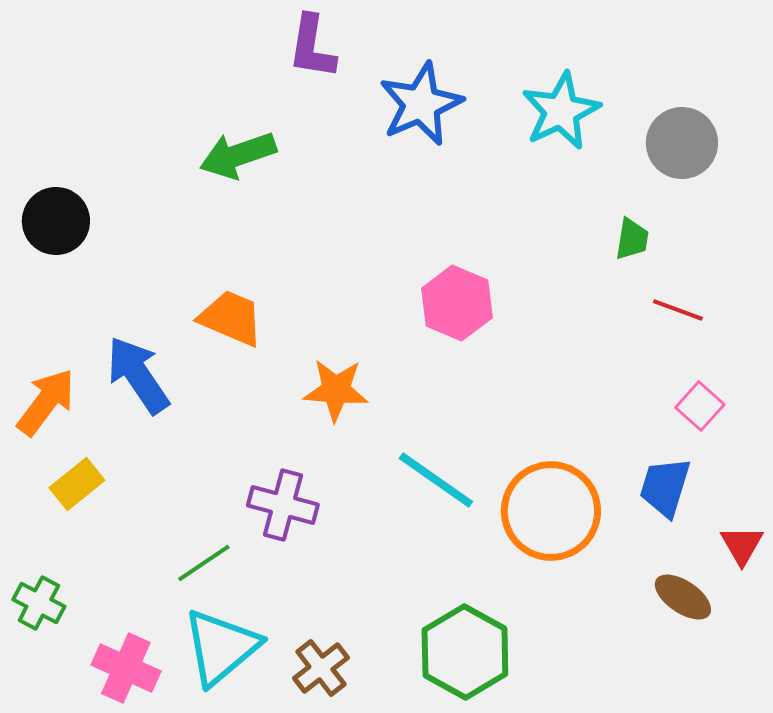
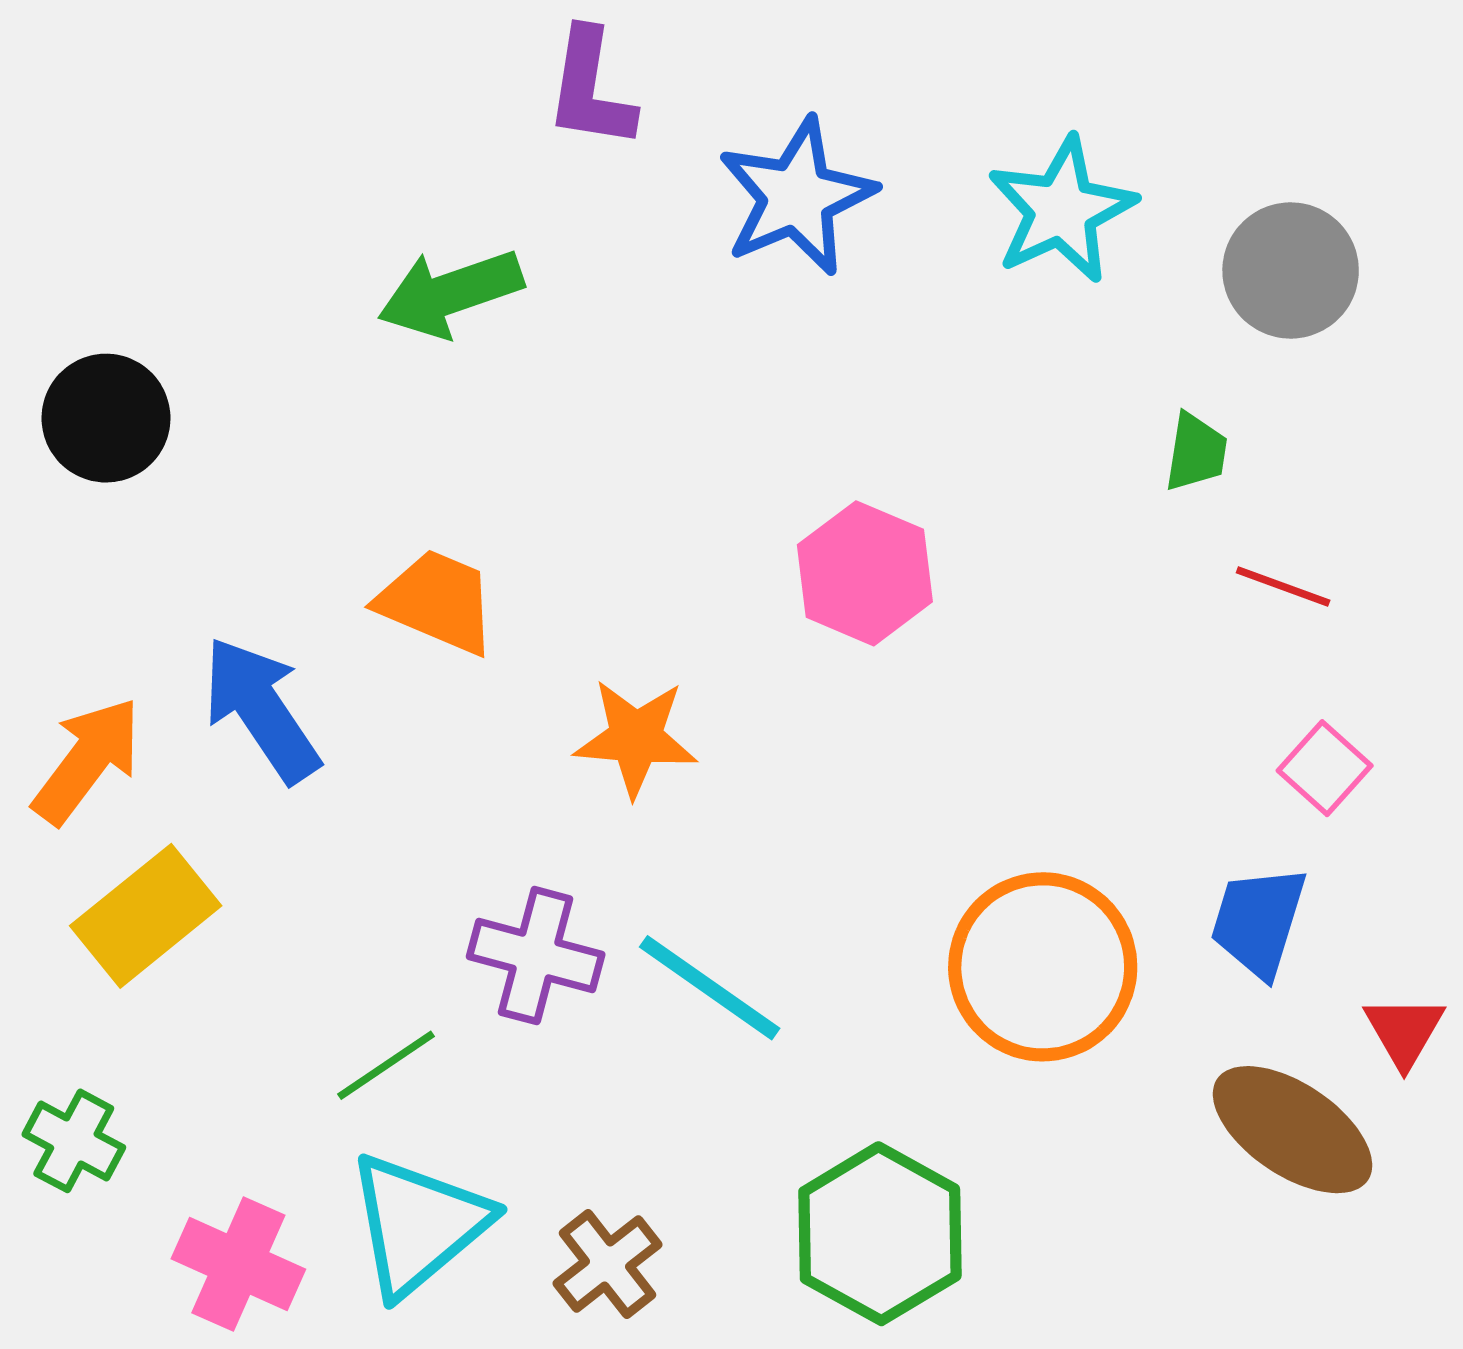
cyan line: (436, 480) -> (710, 988), moved
yellow rectangle: (77, 484) -> (146, 916), size x1.4
brown ellipse: (683, 597) -> (1293, 1130), size x1.5

